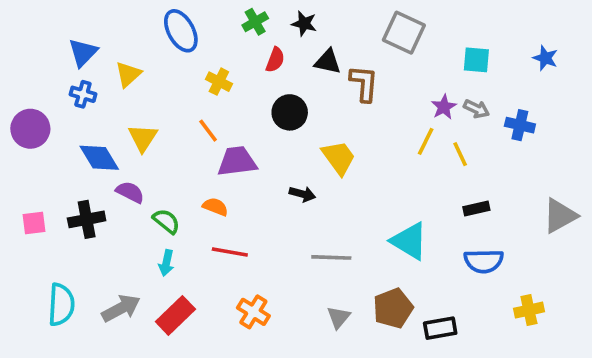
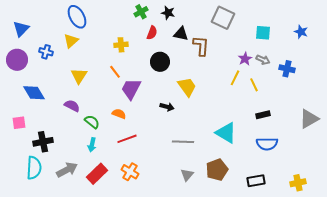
blue ellipse: (181, 31) -> (77, 17), moved
blue triangle: (83, 53) -> (21, 29), moved
yellow cross: (219, 82) -> (121, 45), turned -32
purple circle: (30, 129) -> (17, 60), moved
blue diamond: (99, 158) -> (34, 93), moved
purple trapezoid: (237, 161) -> (131, 89), turned -55
black cross: (87, 219) -> (43, 142), moved
red line: (230, 252) -> (127, 139), turned -30
yellow cross: (529, 310) -> (298, 183), moved
orange cross: (253, 312) -> (130, 172), moved
black rectangle: (440, 328) -> (256, 181), moved

